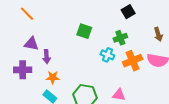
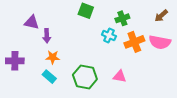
brown arrow: (158, 34) -> (161, 16), turned 64
purple cross: (23, 70) -> (15, 61), moved

